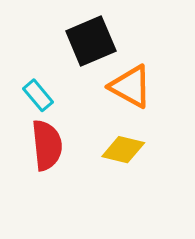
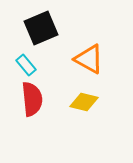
black square: (91, 41) -> (41, 28), moved

